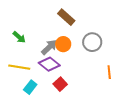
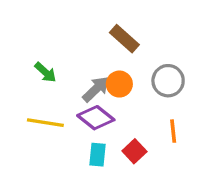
orange line: (109, 72) -> (173, 131), moved
red square: (60, 84) -> (134, 151), moved
cyan rectangle: (30, 87) -> (97, 155), moved, turned -32

